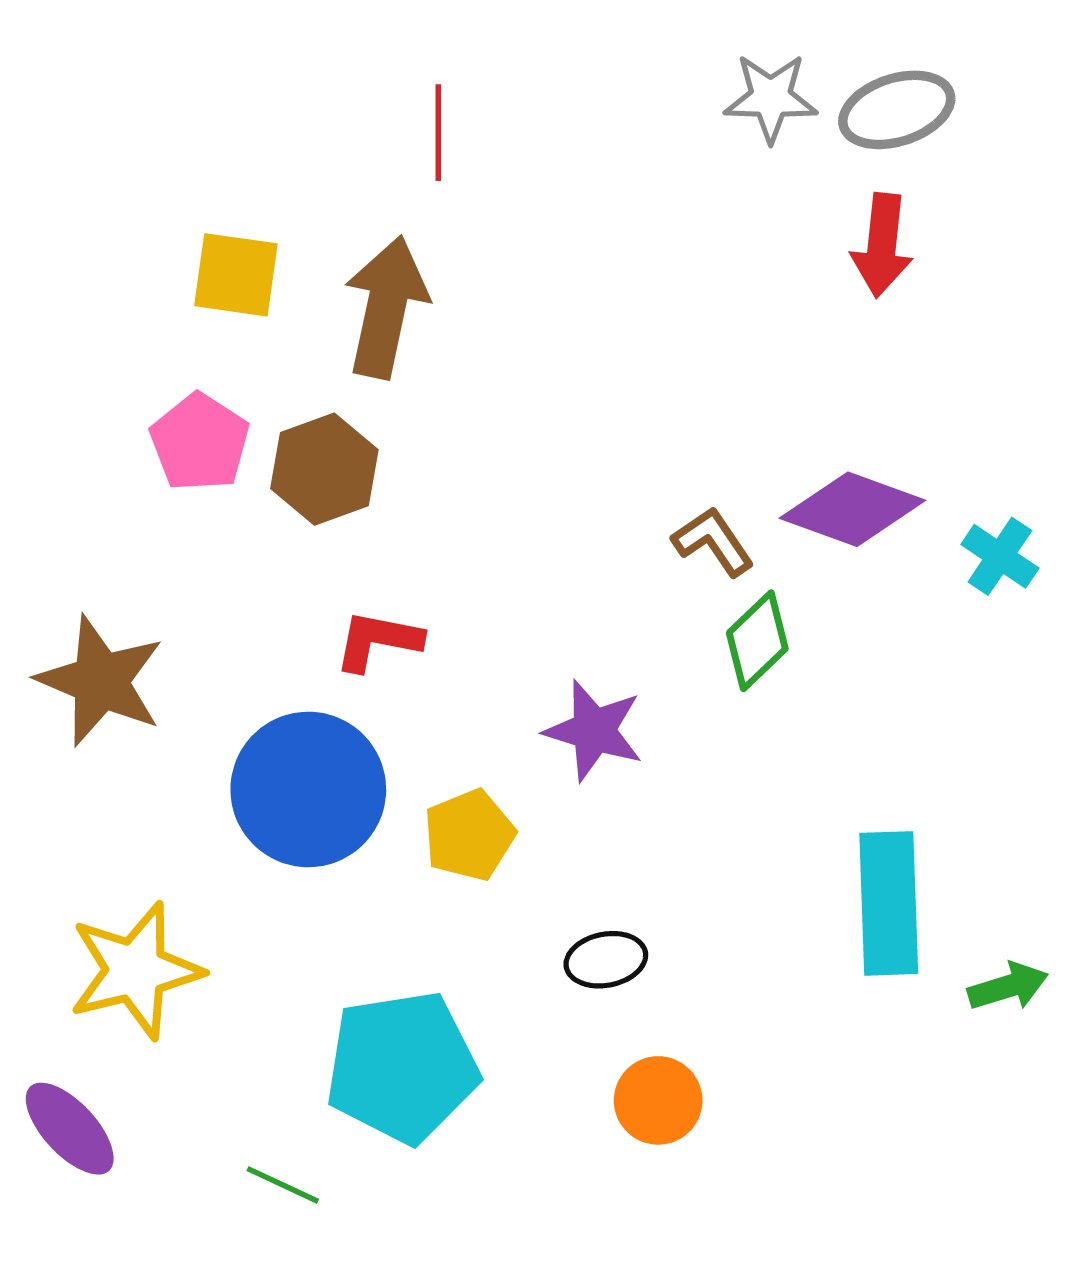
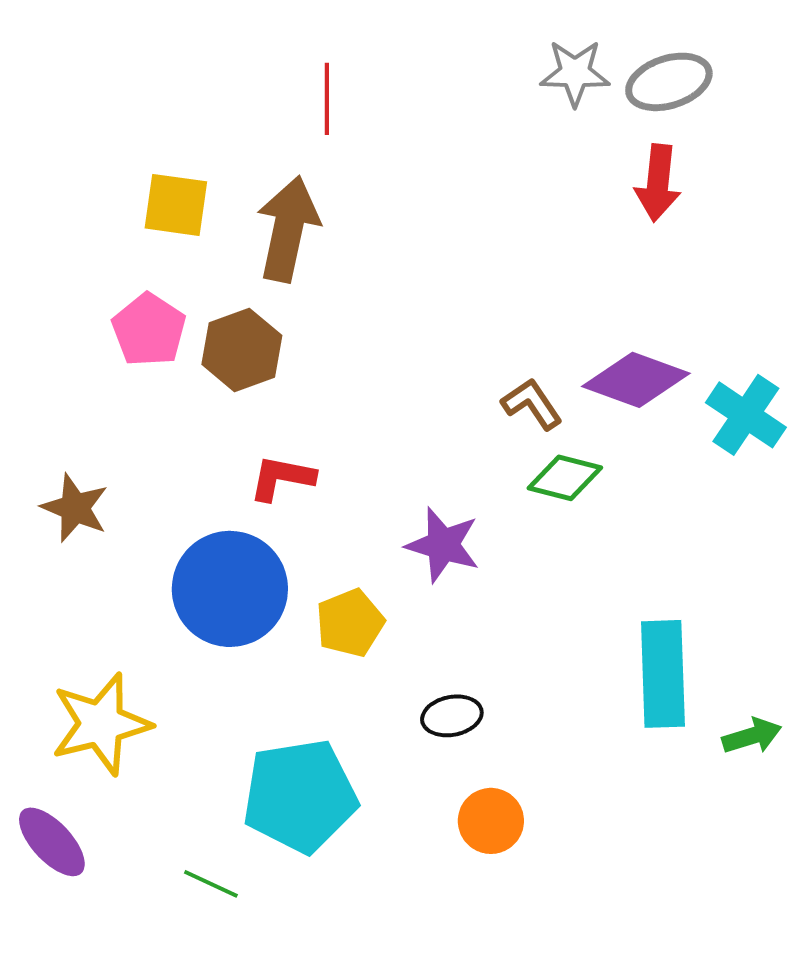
cyan cross: (1000, 556) -> (746, 415), size x1.4
green diamond: (757, 641) -> (565, 478), turned 58
brown star: (101, 681) -> (75, 508), size x0.7

